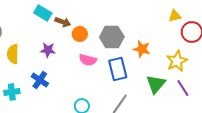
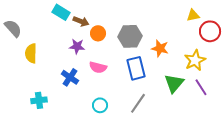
purple star: (48, 50) -> (77, 46), moved
pink semicircle: (88, 60) -> (98, 67), moved
blue cross: (40, 80) -> (70, 77), moved
cyan cross: (12, 92) -> (39, 100), moved

